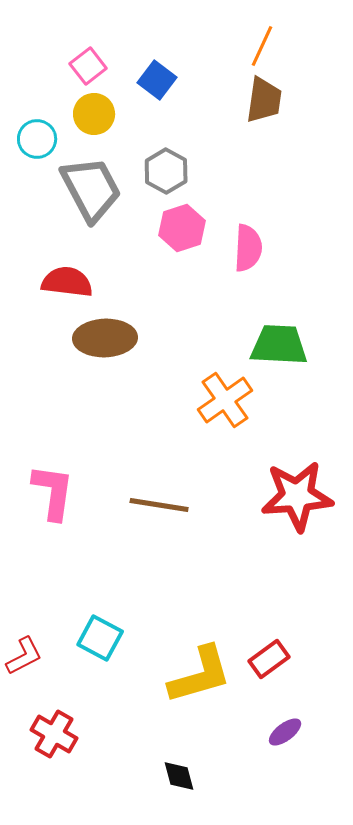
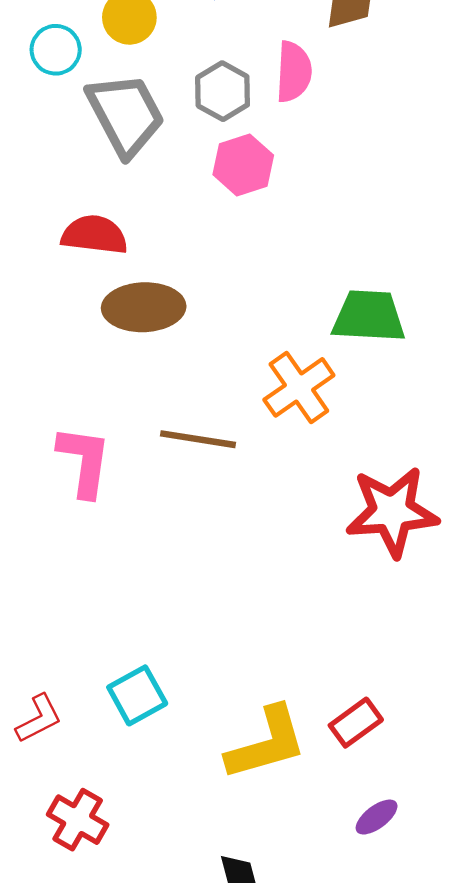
pink semicircle: (248, 248) -> (294, 72), moved
pink L-shape: (53, 492) -> (84, 461), moved
brown line: (159, 505) -> (198, 439), moved
cyan square: (100, 638) -> (137, 695), turned 33

